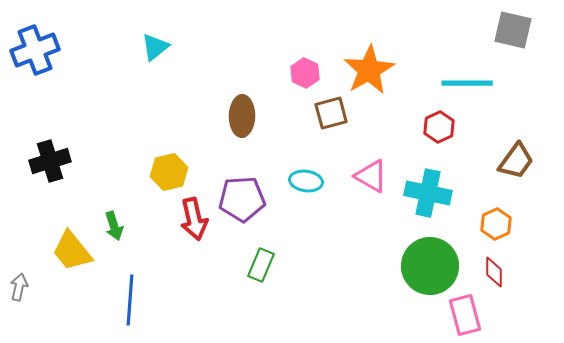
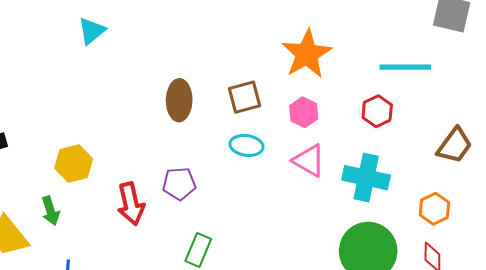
pink hexagon: (305, 73) -> (304, 112), moved
brown square: (331, 113) -> (244, 97), moved
yellow hexagon: (169, 172) -> (74, 164), moved
cyan ellipse: (306, 181) -> (246, 145), moved
purple pentagon: (242, 199) -> (179, 184), size x0.7

